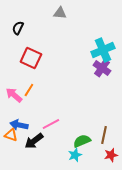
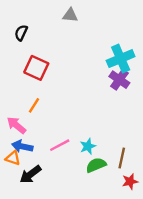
pink arrow: (14, 95) -> (16, 125), moved
black arrow: (34, 141) -> (30, 174), moved
cyan star: (75, 155) -> (88, 146), moved

